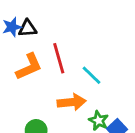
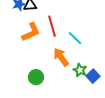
orange arrow: (72, 102) -> (61, 57), turned -120

